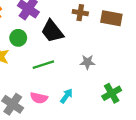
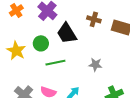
green circle: (18, 38) -> (41, 43), moved

